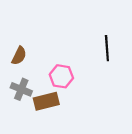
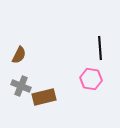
pink hexagon: (61, 76) -> (91, 79), moved

